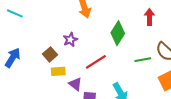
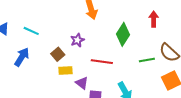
cyan line: (15, 13) -> (31, 31), moved
red line: (96, 62) -> (102, 62), turned 40

